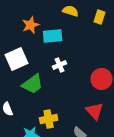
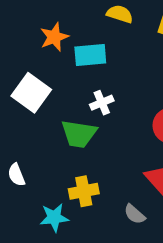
white square: (17, 59) -> (31, 93), turned -30
green trapezoid: (33, 84) -> (79, 134), moved, turned 45

